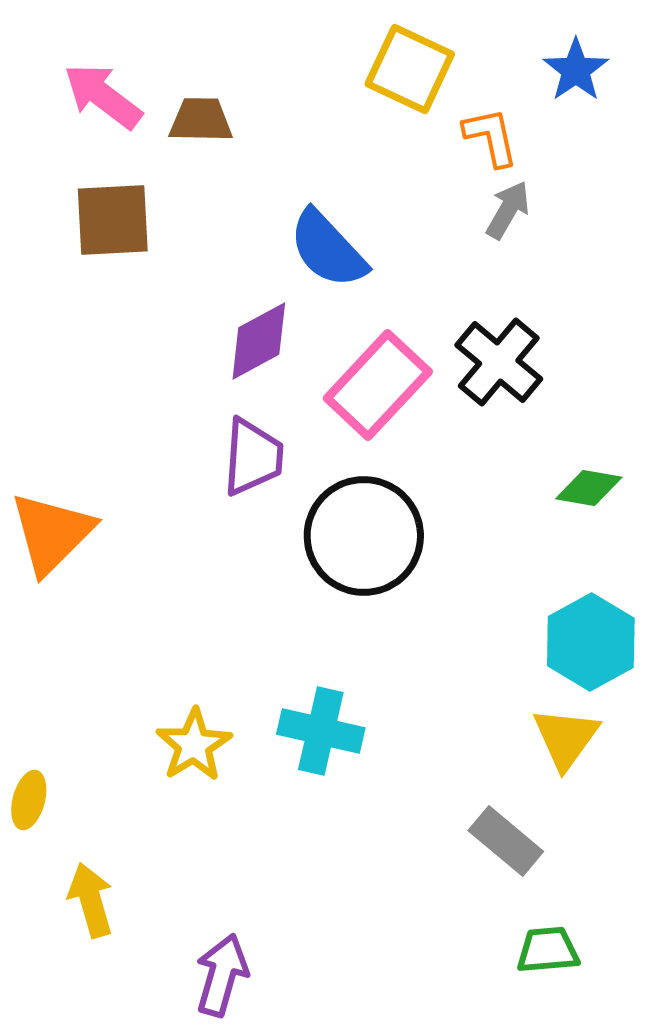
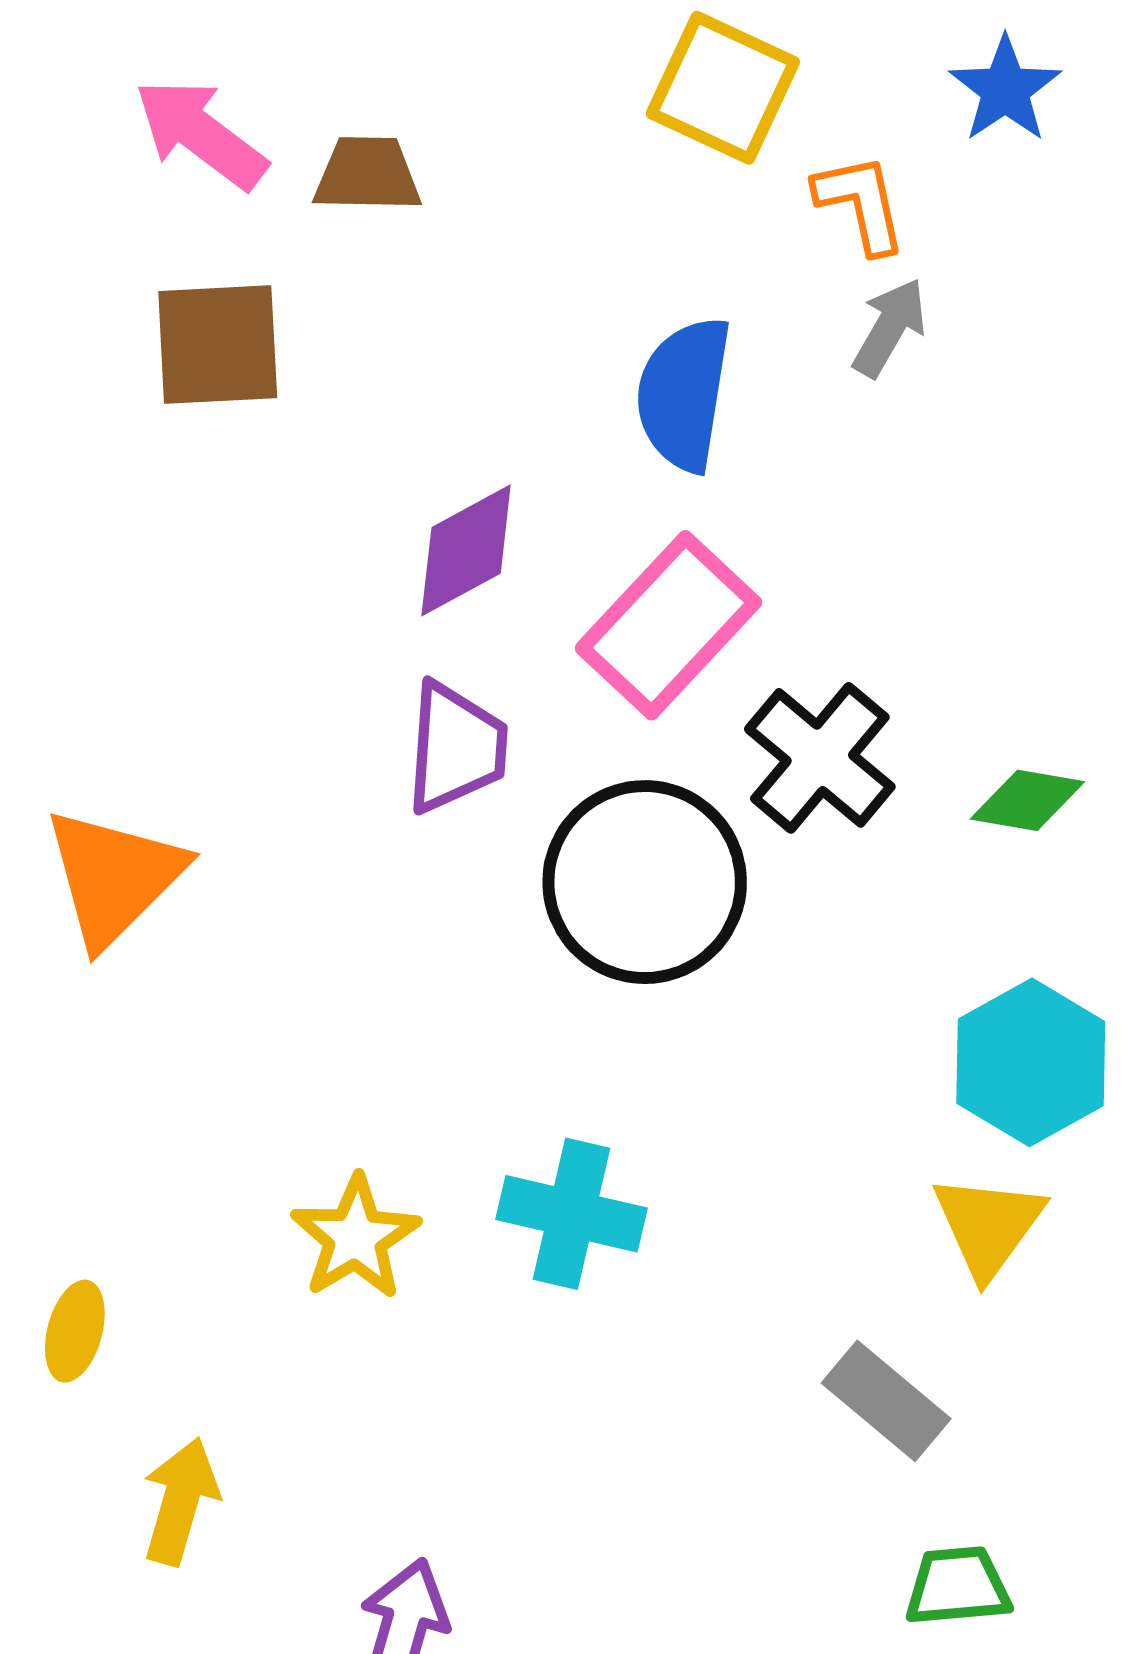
blue semicircle: (328, 249) -> (684, 394), moved, turned 52
black cross: (499, 362) -> (820, 758), moved
yellow arrow: (91, 900) -> (180, 1501), turned 32

